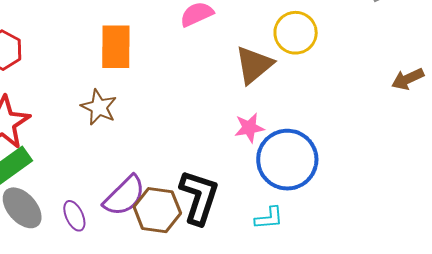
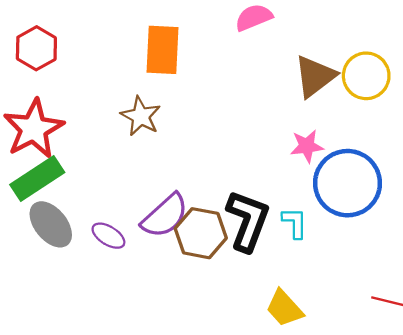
yellow circle: (296, 33) -> (366, 76), moved
purple ellipse: (74, 216) -> (108, 236), turned -36
cyan L-shape: (269, 218) -> (295, 223), moved, turned -88

